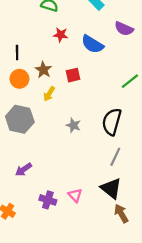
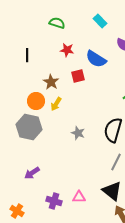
black line: (17, 53) -> (27, 55), moved
red square: (73, 75) -> (78, 76), moved
orange circle: (19, 79) -> (36, 101), moved
pink triangle: (75, 195) -> (79, 197), turned -48

